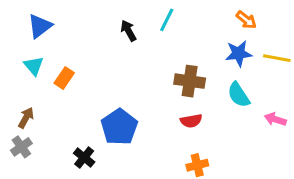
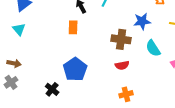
blue star: (239, 54) -> (142, 21), moved
orange rectangle: (64, 78) -> (73, 27), moved, turned -32
brown arrow: (26, 118) -> (14, 63), turned 72

